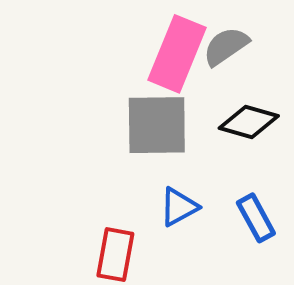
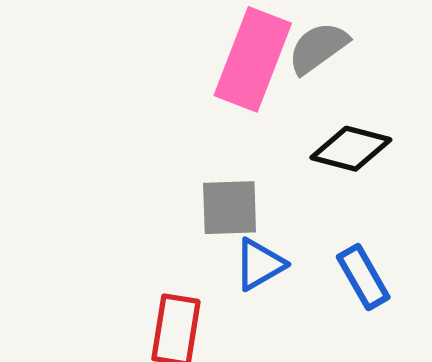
gray square: (157, 125) -> (230, 208), moved, size x0.7

